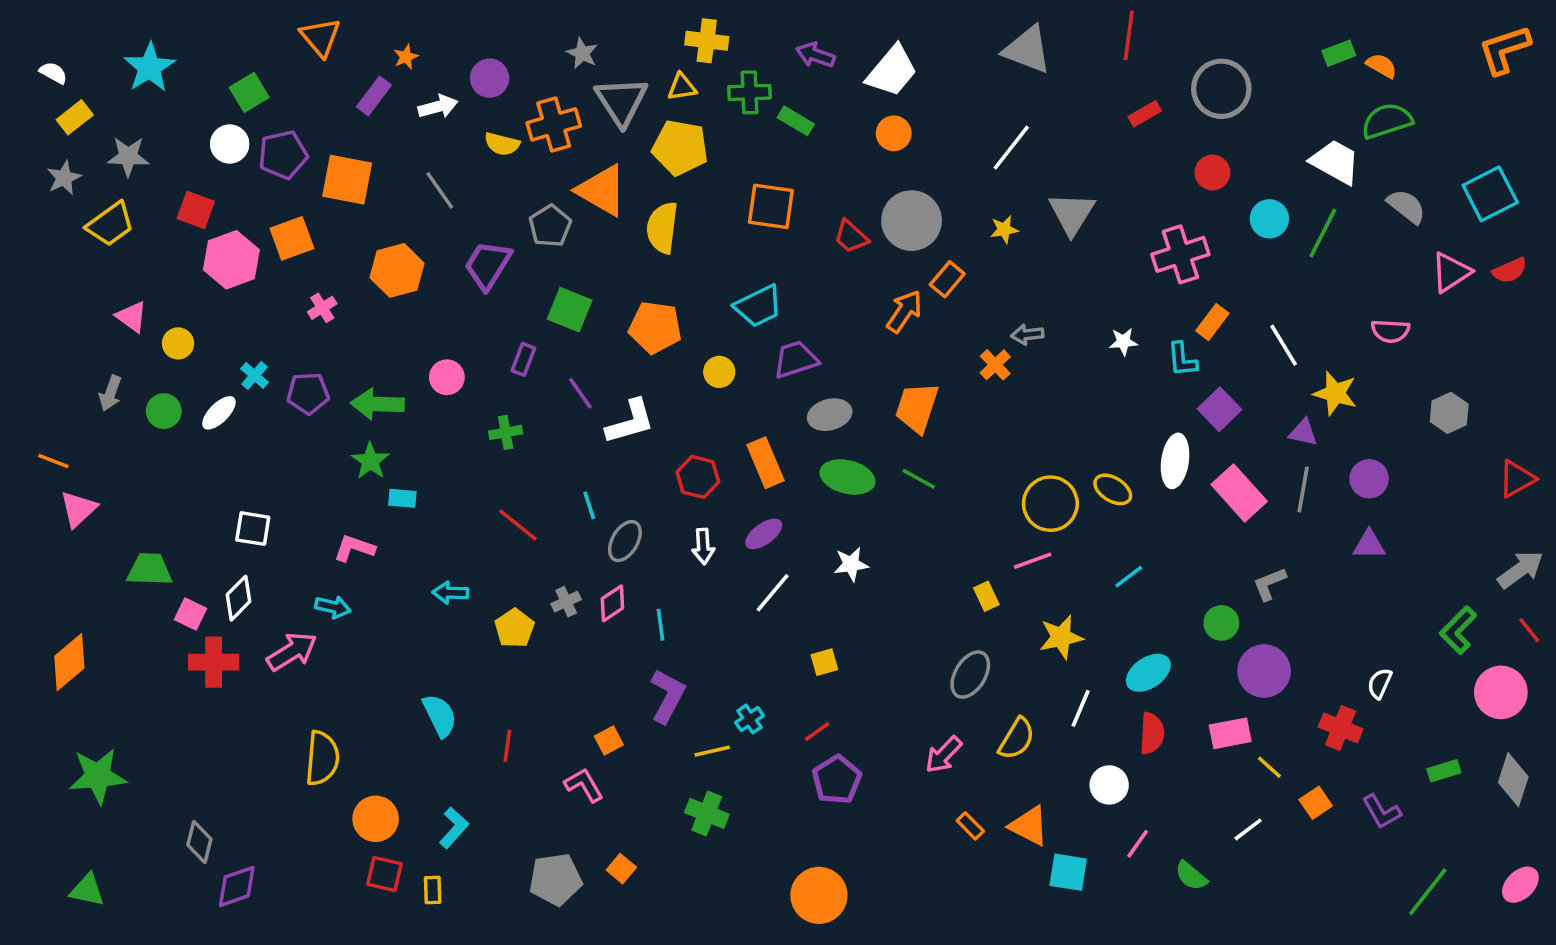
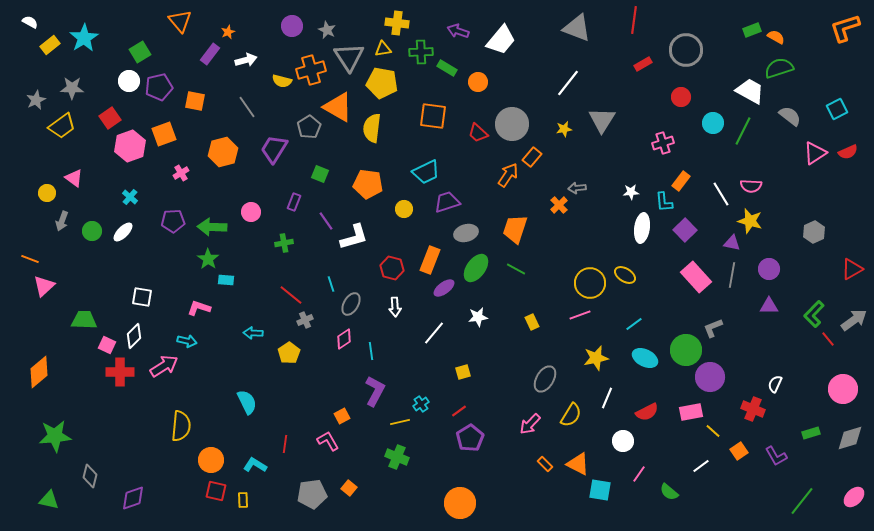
white semicircle: (53, 73) -> (30, 22), moved
purple circle: (490, 78) -> (292, 26), moved
yellow rectangle: (75, 117) -> (50, 45), moved
orange circle: (894, 133) -> (478, 82), moved
orange square: (347, 180) -> (195, 101), size x0.7
cyan square: (1490, 194) -> (837, 109), size x0.7
red square: (196, 210) -> (110, 118), turned 35
pink cross: (1180, 254) -> (663, 143), size x0.7
green square: (570, 310) -> (320, 174), size x0.7
pink semicircle: (1390, 331) -> (751, 186), moved
yellow circle: (178, 343) -> (47, 193), moved
cyan cross: (255, 375) -> (130, 197), moved
white ellipse: (1175, 461) -> (642, 228), moved
orange rectangle: (766, 463) -> (430, 260), turned 44
green ellipse: (847, 477) -> (476, 268), turned -68
purple ellipse: (764, 534) -> (444, 288), moved
yellow rectangle: (986, 596) -> (532, 322), moved
gray cross: (566, 602) -> (305, 320), moved
green circle: (1221, 623) -> (686, 350), size x1.6
green L-shape: (1458, 630) -> (814, 314), moved
red line: (1529, 630) -> (828, 339), moved
cyan ellipse: (1148, 673) -> (645, 358), moved, turned 60
red semicircle: (1152, 733) -> (647, 412), turned 60
red line: (507, 746) -> (285, 444), moved
gray diamond: (1513, 780) -> (850, 438), turned 56
cyan L-shape: (454, 828) -> (255, 465), turned -100
gray diamond: (199, 842) -> (90, 476), moved

